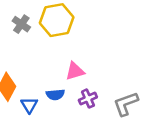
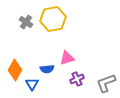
blue semicircle: (55, 95) -> (47, 69), moved

